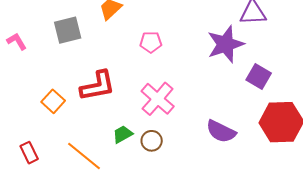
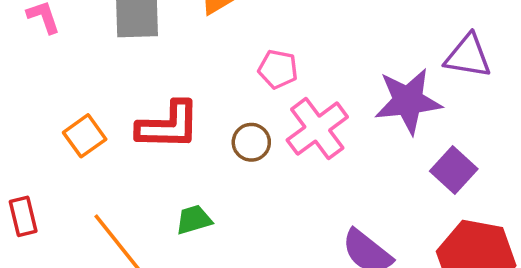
pink cross: (158, 99) -> (317, 129), moved
brown circle: (152, 141) -> (251, 142), moved

